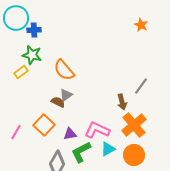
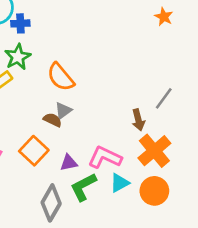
green star: (32, 55) -> (18, 57), turned 30

